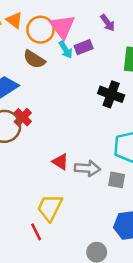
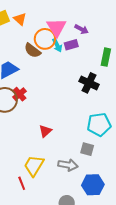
purple arrow: (108, 23) -> (82, 29), moved, turned -32
orange circle: (41, 30) -> (45, 39), moved
red triangle: (60, 162) -> (45, 131), turned 40
gray arrow: (87, 168) -> (68, 165), moved

